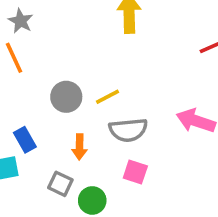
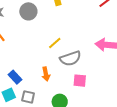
gray circle: (66, 97) -> (28, 11), moved
gray square: (60, 184) -> (28, 97), moved

